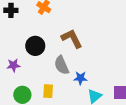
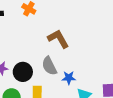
black circle: (35, 46) -> (23, 72), moved

